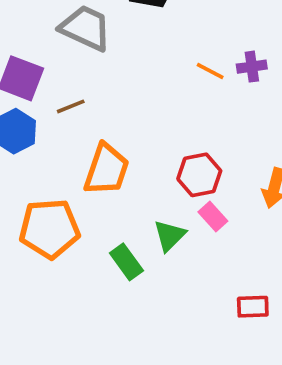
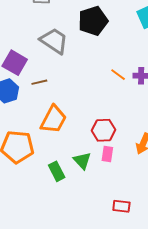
pink rectangle: (213, 216) -> (107, 154), turned 42
green triangle: (170, 235) -> (82, 161), turned -36

